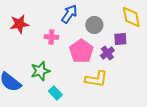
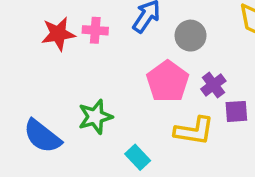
pink cross: (51, 37) -> (95, 30), moved
purple square: (120, 39) -> (236, 111), moved
cyan rectangle: (55, 93) -> (138, 157), moved

